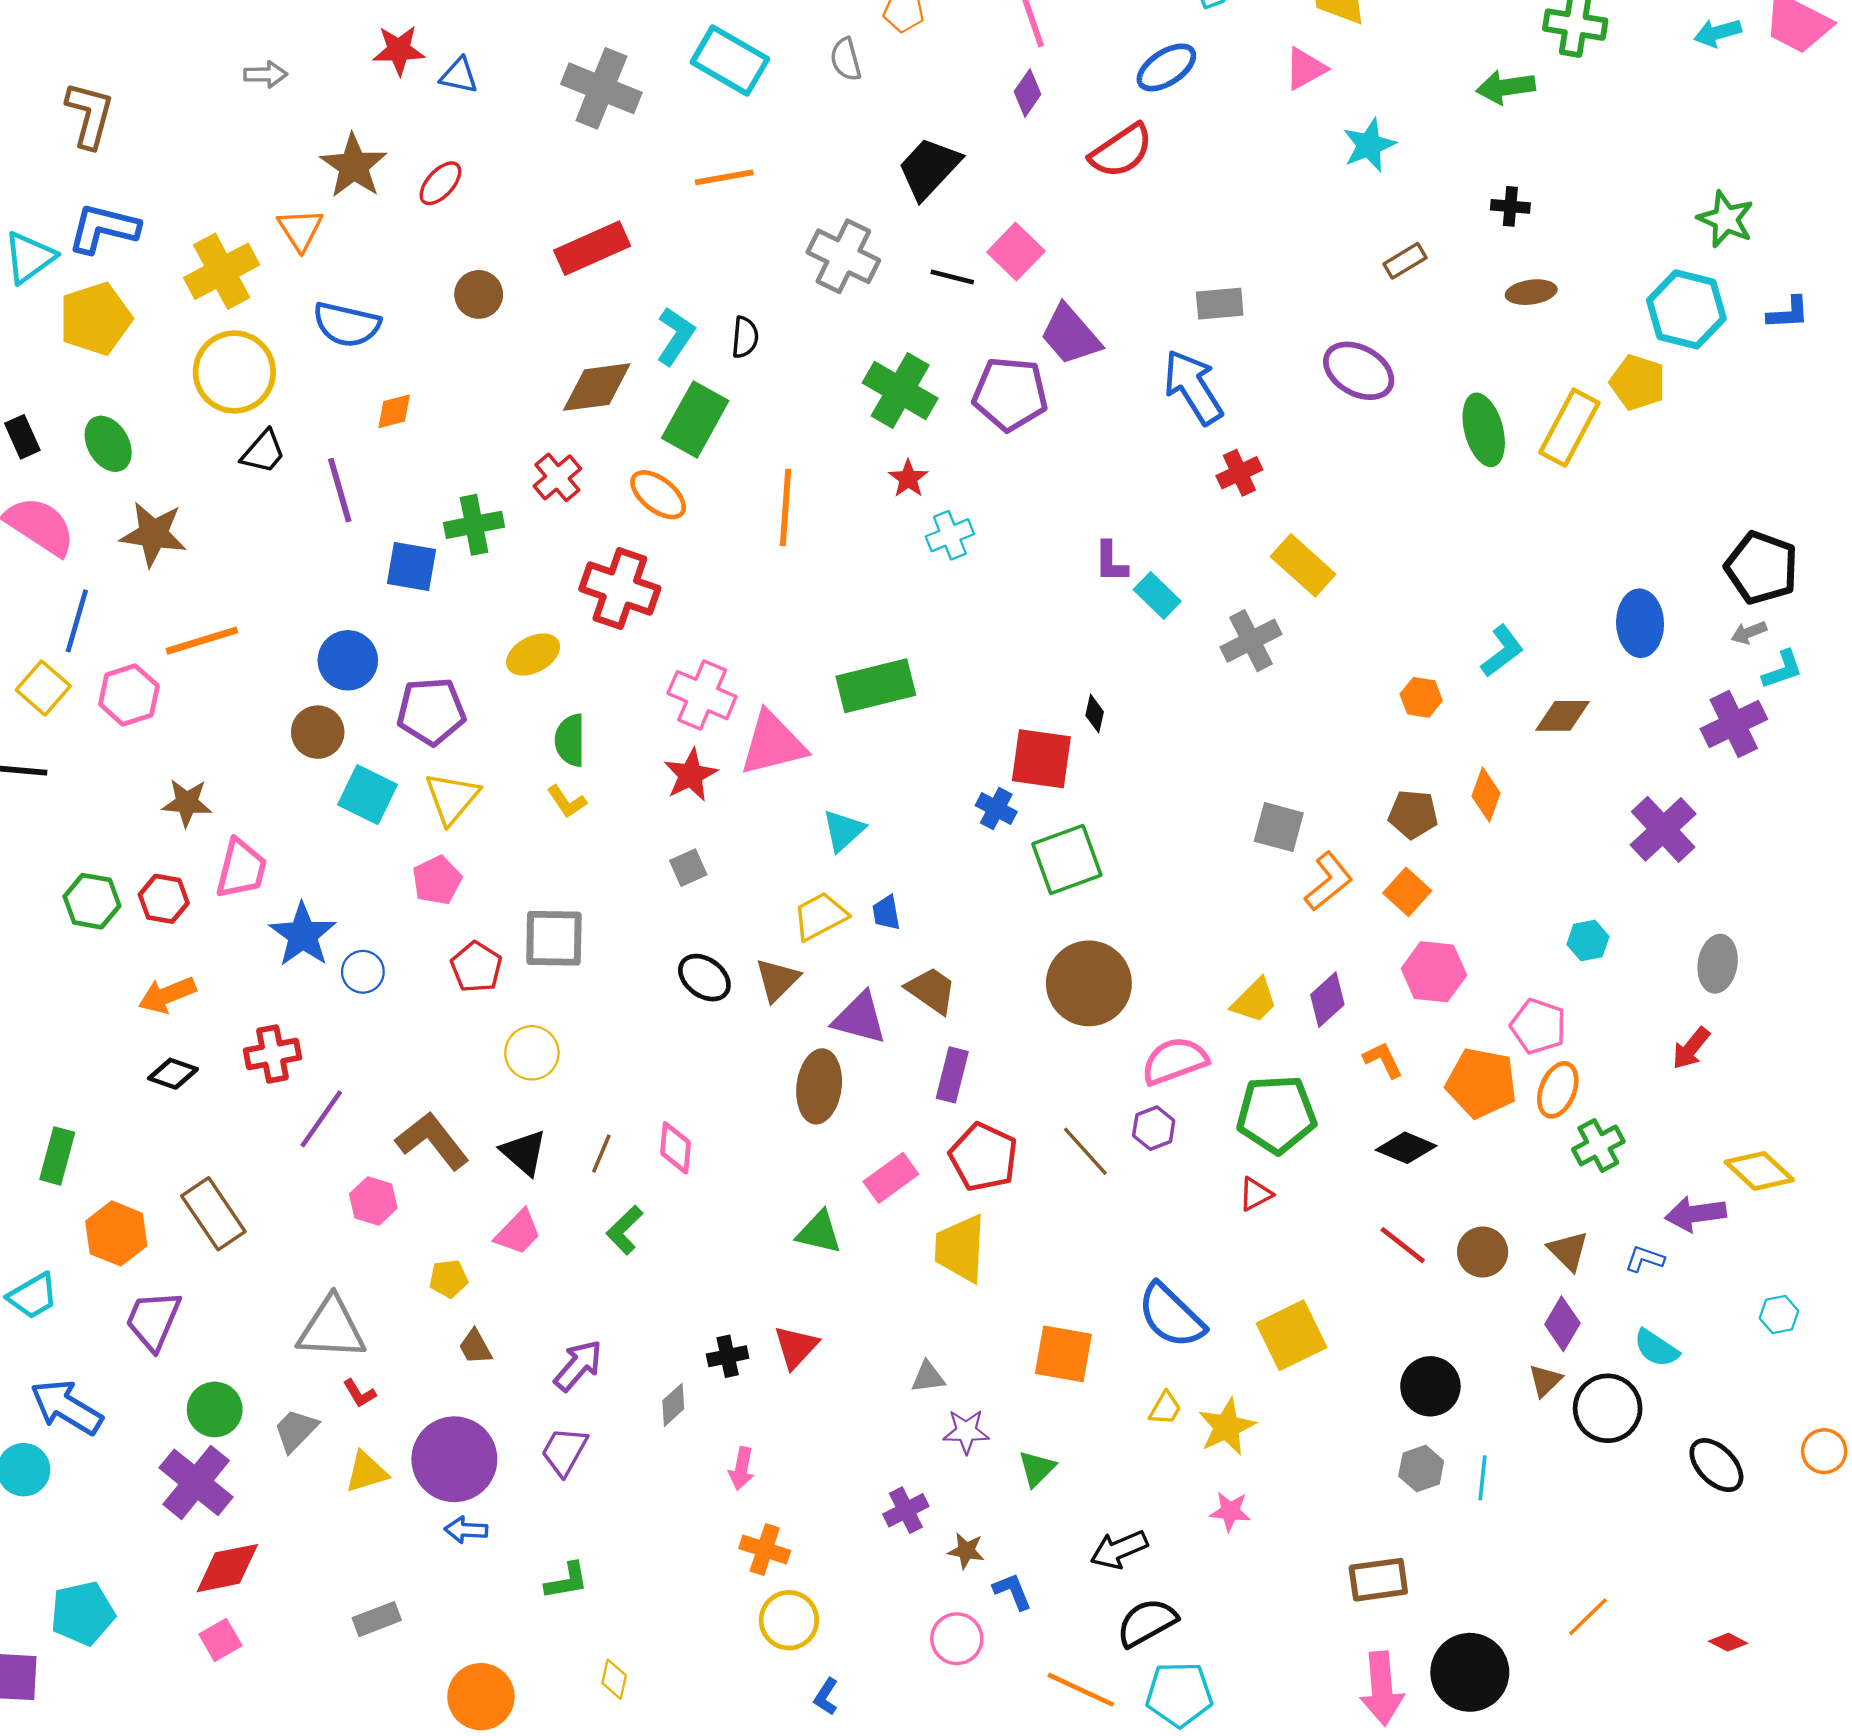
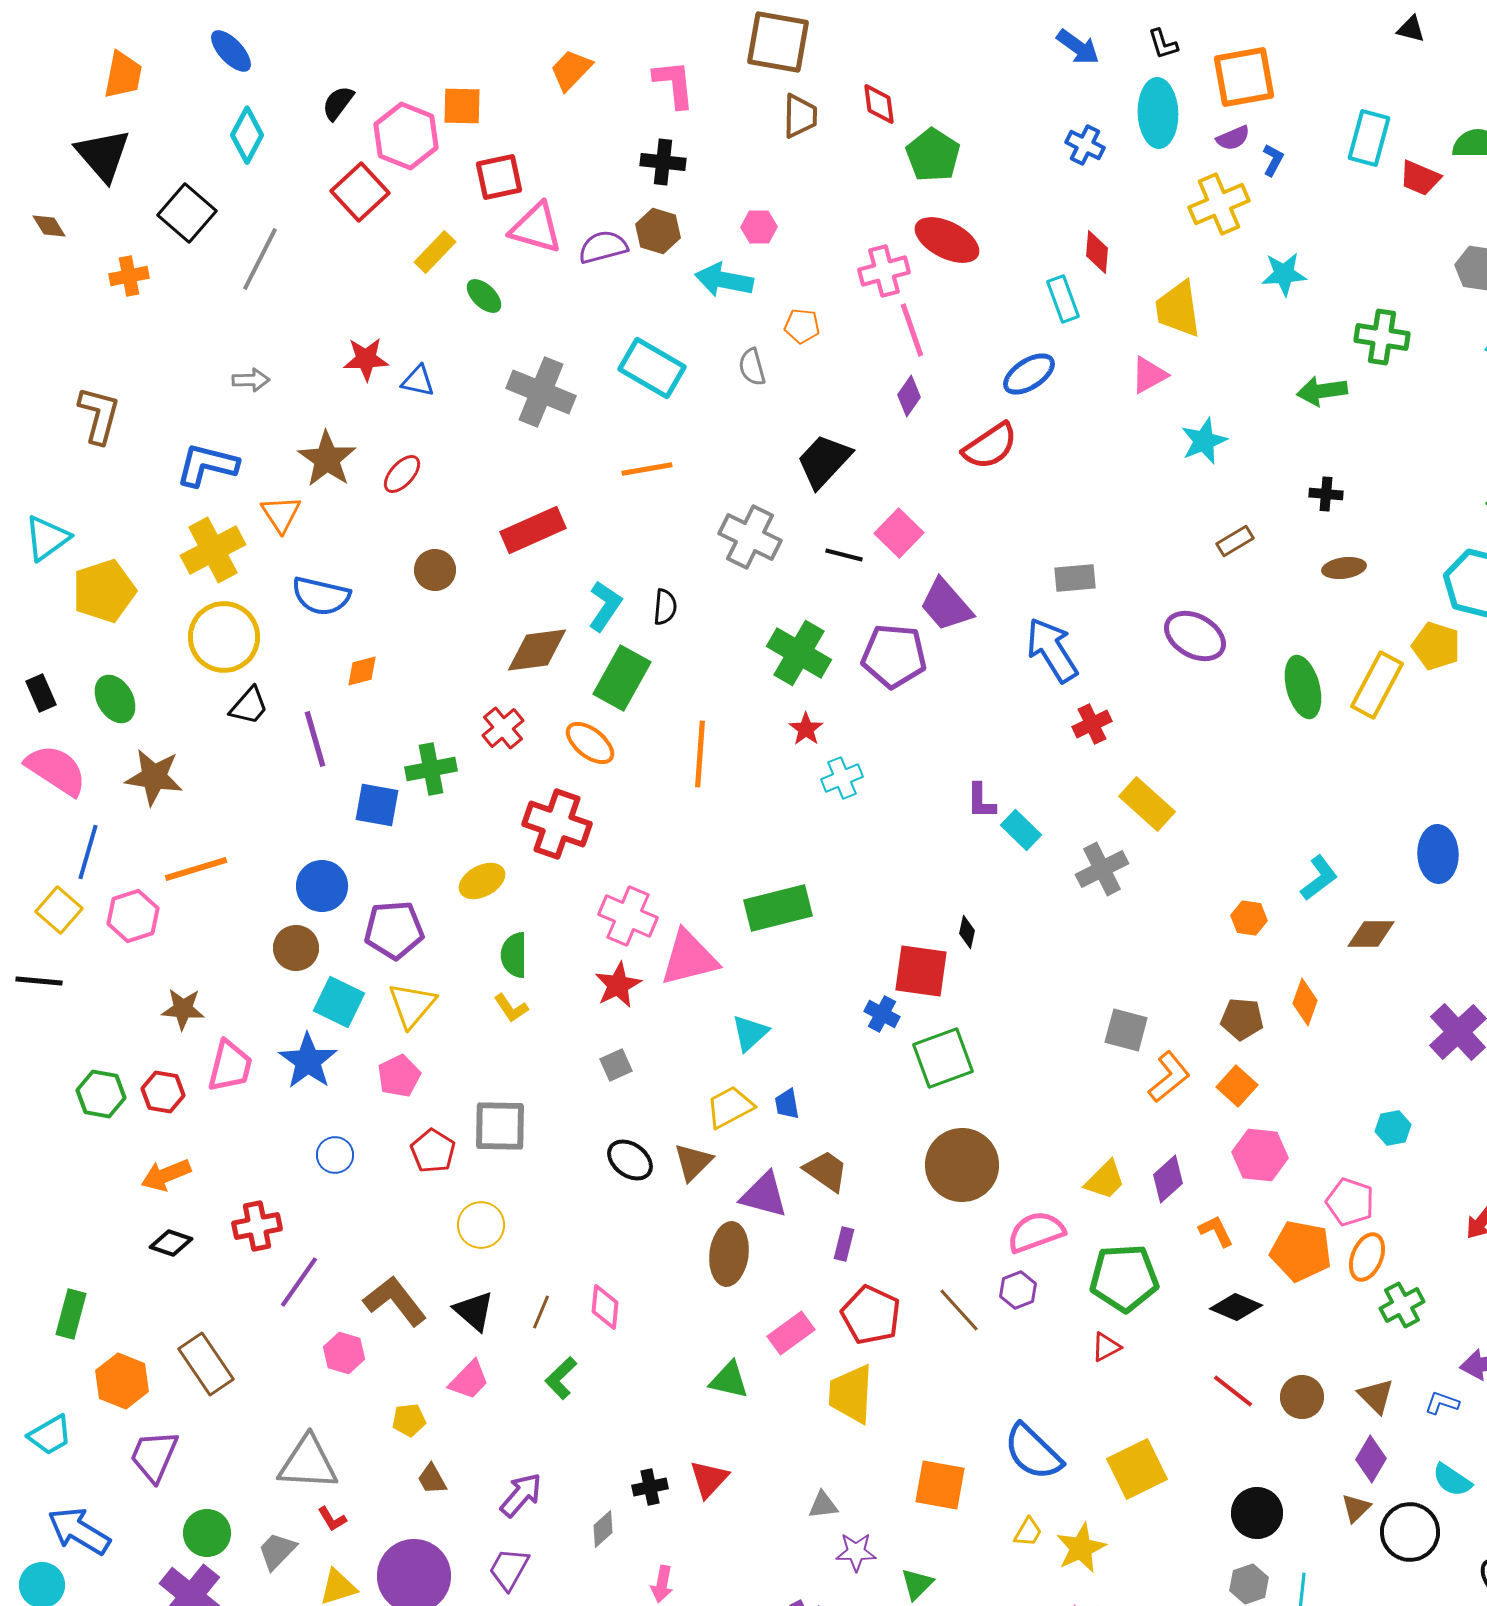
blue L-shape: (103, 228) -> (207, 465), moved
blue star: (303, 935) -> (308, 1061), moved
purple rectangle: (952, 1075) -> (844, 1244), size x0.7

